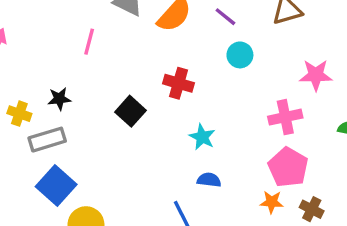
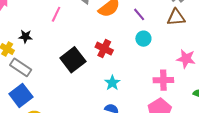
black star: (59, 99) -> (25, 36), moved
black square: (131, 111) -> (73, 60), size x1.4
gray rectangle: (47, 140) -> (21, 67), turned 40

